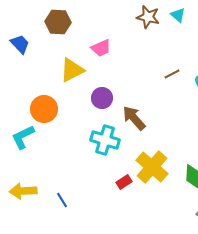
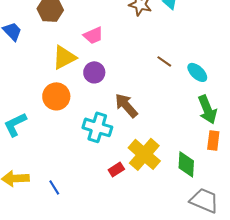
brown line: (172, 74) -> (164, 61), turned 63
purple circle: (102, 98) -> (94, 72), moved
orange circle: (44, 109) -> (56, 96), moved

